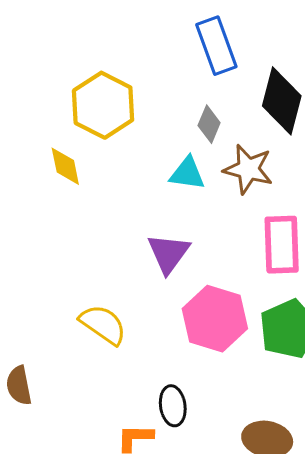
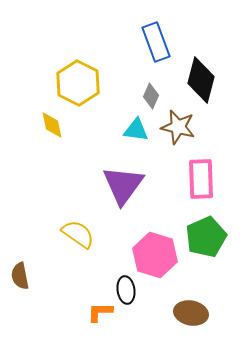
purple triangle: (168, 253) -> (123, 185), size x1.4
pink hexagon: (215, 319) -> (155, 255), moved

